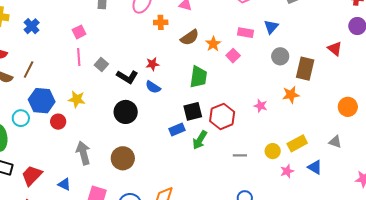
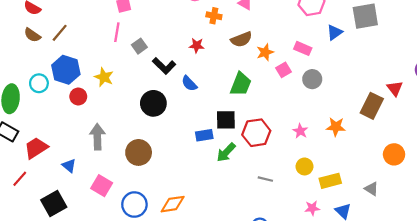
blue triangle: (271, 27) -> (335, 32), moved
gray circle: (280, 56) -> (312, 79), moved
red star: (152, 64) -> (197, 45), moved
brown rectangle: (305, 69) -> (372, 106), moved
yellow circle: (273, 151) -> (305, 166), moved

